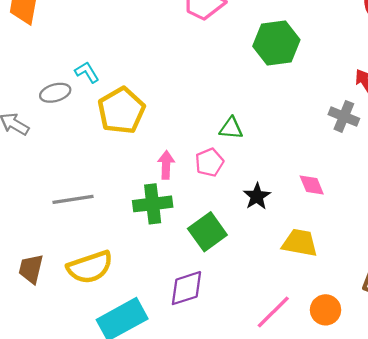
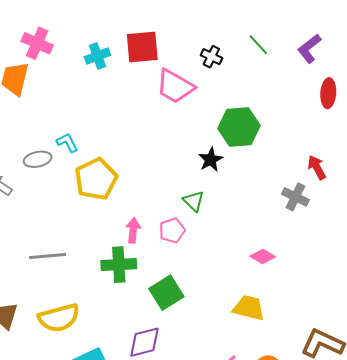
green triangle: (231, 128) -> (193, 201), turned 35
pink diamond: (312, 185) -> (263, 257), turned -40
black star: (257, 196) -> (211, 160), moved

